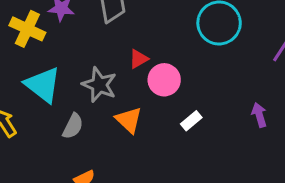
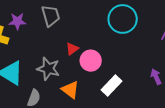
white rectangle: (191, 121) -> (112, 86), size x1.5

